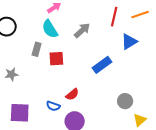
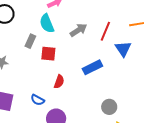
red line: (114, 17) -> (105, 31), moved
blue triangle: (129, 42) -> (123, 49), turned -42
red semicircle: (72, 94) -> (59, 82), moved, turned -40

